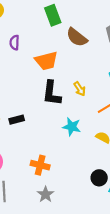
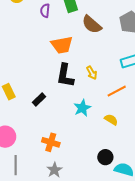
purple semicircle: (14, 43) -> (45, 11), moved
black rectangle: (17, 120) -> (39, 100), moved, turned -32
cyan star: (72, 127) -> (82, 108), turned 30

